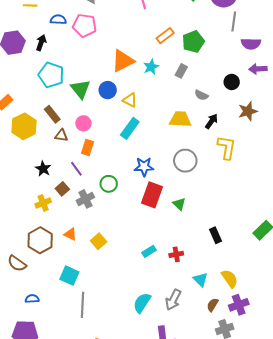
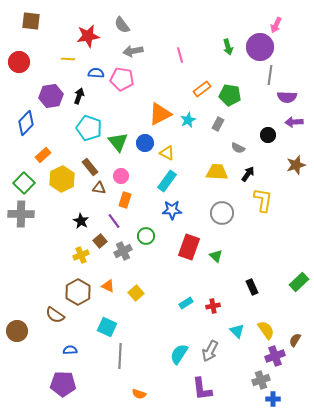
green pentagon: (193, 42) -> (230, 95), turned 30
brown star: (248, 111) -> (296, 165), moved
blue star: (144, 167) -> (172, 210), moved
brown semicircle: (213, 305) -> (295, 340), moved

